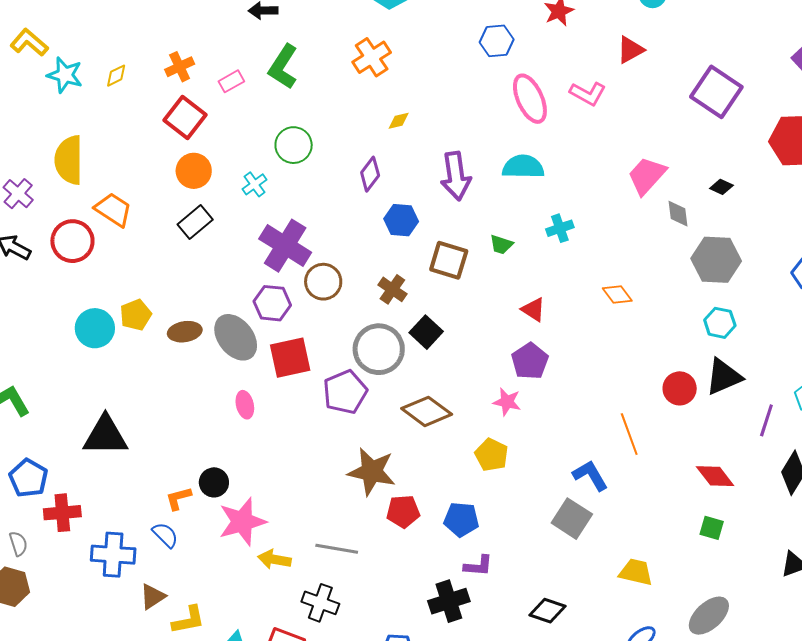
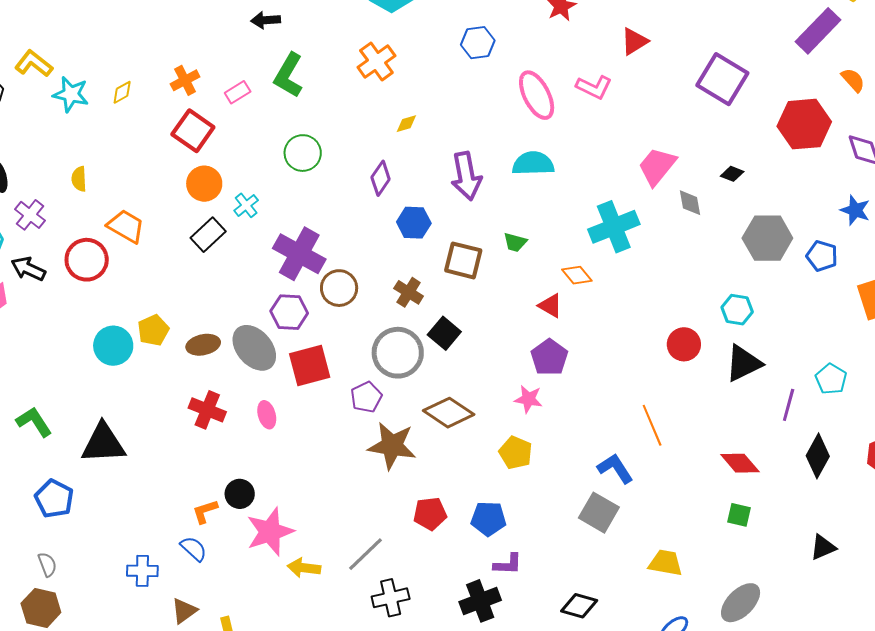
blue hexagon: (497, 41) -> (478, 43), moved
yellow semicircle: (69, 160) -> (79, 179), size x0.5
cyan cross: (255, 184) -> (246, 205), moved
cyan cross: (560, 228) -> (614, 227), moved, size x1.8
gray hexagon: (716, 260) -> (767, 238), moved
orange diamond: (617, 295) -> (577, 275), moved
red circle: (680, 388) -> (684, 344), moved
purple pentagon: (345, 392) -> (366, 397), size x0.7
black triangle: (105, 436) -> (103, 443), moved
brown star: (372, 472) -> (392, 446), moved
red cross: (62, 513) -> (207, 410), moved, turned 30
gray line: (337, 549) -> (366, 554), turned -51
blue cross: (113, 555) -> (142, 571), size x0.7
black cross: (320, 603) -> (391, 598), moved, turned -30

